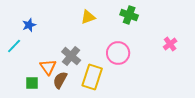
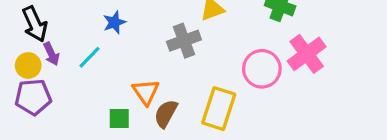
pink cross: (170, 44) -> (307, 54), moved, size x1.6
gray cross: (71, 56) -> (184, 41), moved, turned 30

